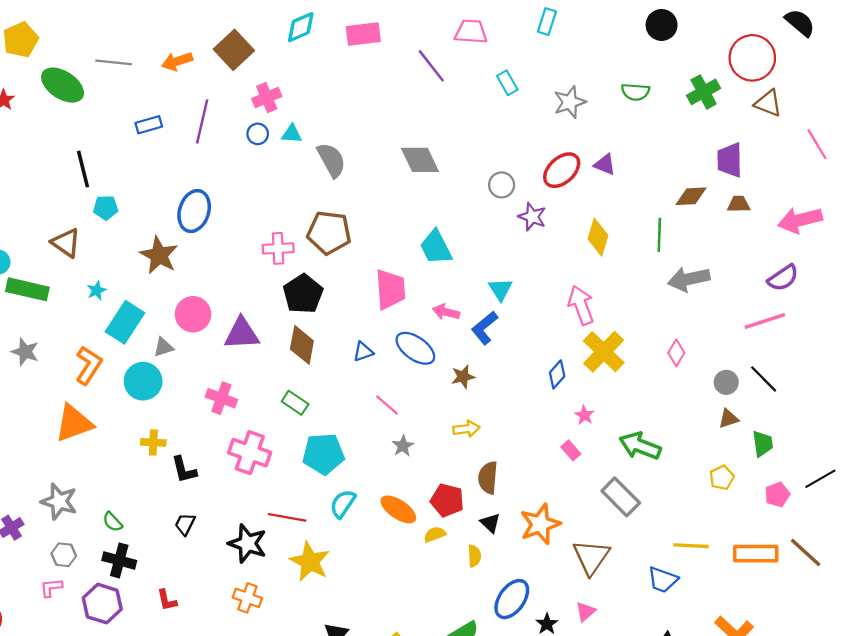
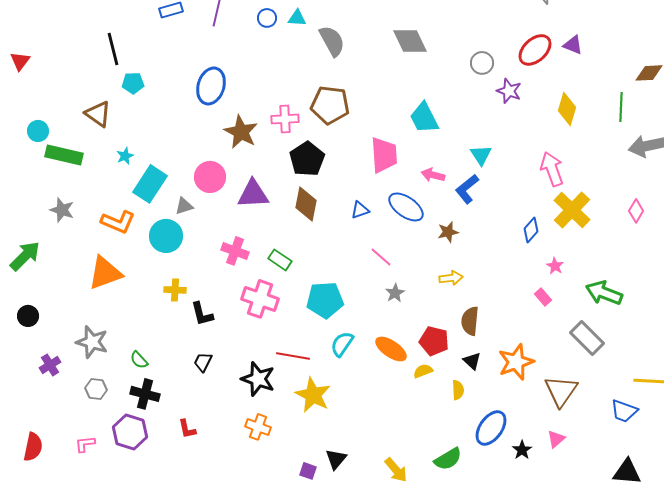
brown star: (159, 255) -> (241, 132), moved
orange L-shape: (89, 365) -> (118, 222), turned 80
green rectangle: (295, 403) -> (280, 260), moved
pink L-shape: (51, 588) -> (85, 444), moved

